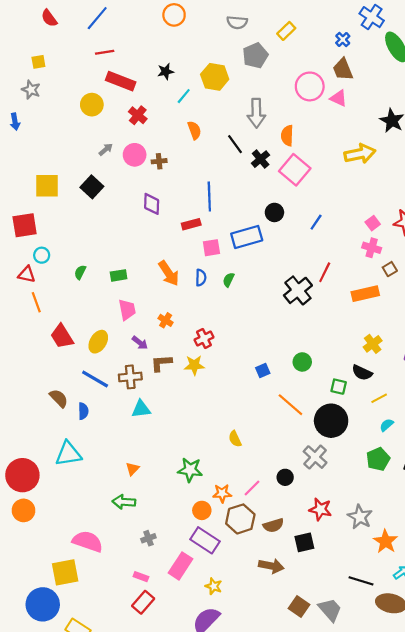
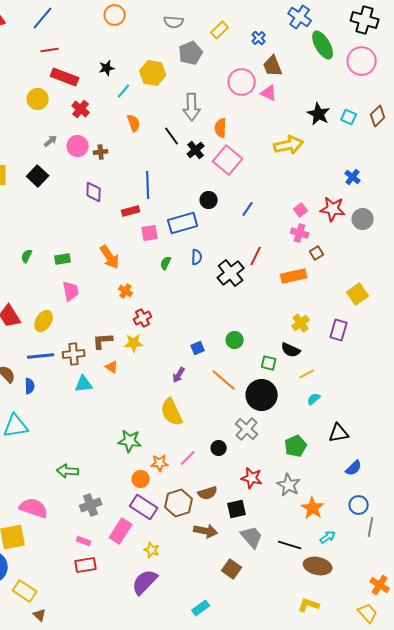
blue cross: (343, 39) -> (259, 38), moved
blue semicircle: (201, 278) -> (197, 257), moved
orange cross: (166, 320) -> (126, 291), moved
purple arrow: (140, 343) -> (179, 375), moved, turned 84
blue line: (95, 379) -> (41, 356), turned -36
yellow semicircle: (235, 439) -> (172, 412), size x1.8
green pentagon: (378, 459) -> (296, 446), moved
orange triangle: (132, 469) -> (112, 367), moved, turned -40
brown hexagon: (240, 519) -> (179, 503), moved
gray cross: (148, 538) -> (91, 505), size x1.5
red rectangle: (143, 602) -> (86, 565), turned 40
gray trapezoid: (330, 610) -> (252, 537), moved

